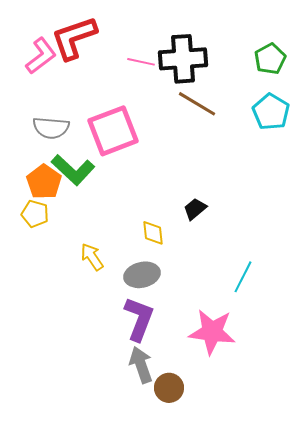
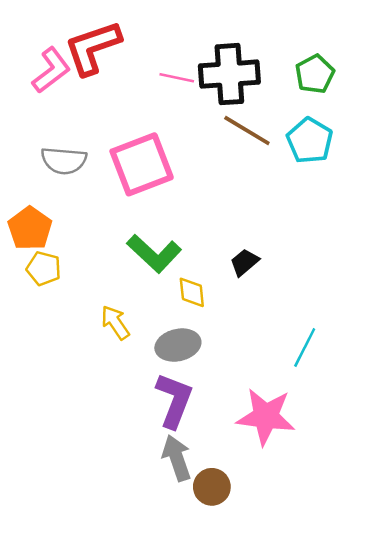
green pentagon: (270, 59) -> (315, 74), moved
cyan pentagon: (271, 112) -> (310, 141), moved
green L-shape: (73, 170) -> (154, 253), moved
orange pentagon: (44, 182) -> (30, 228), moved

